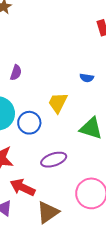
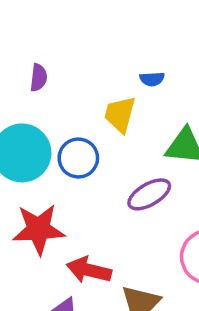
blue semicircle: (87, 78) -> (152, 79), moved
purple ellipse: (54, 160) -> (149, 194), moved

